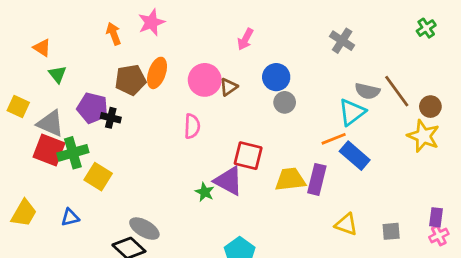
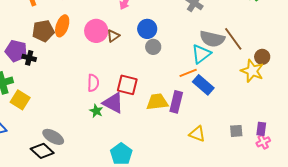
gray semicircle: (367, 91) -> (212, 39), size x1.4
brown circle: (430, 107) -> (262, 57), moved
pink semicircle: (192, 126) -> (93, 83), moved
gray square: (391, 231) -> (236, 131), moved

